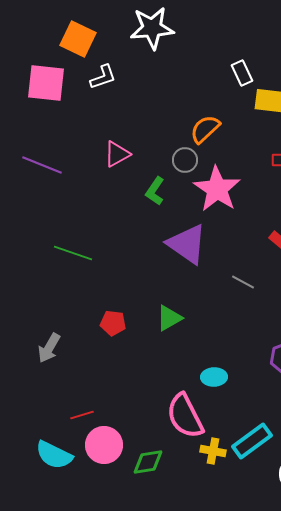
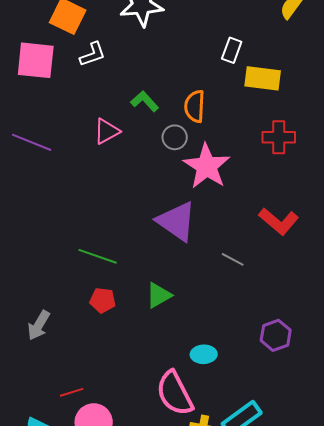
white rectangle: (242, 73) -> (232, 50), turned 45
orange semicircle: (205, 129) -> (195, 106), turned -44
green L-shape: (155, 191) -> (145, 101), moved, turned 104
green line: (73, 253) -> (98, 256), moved

